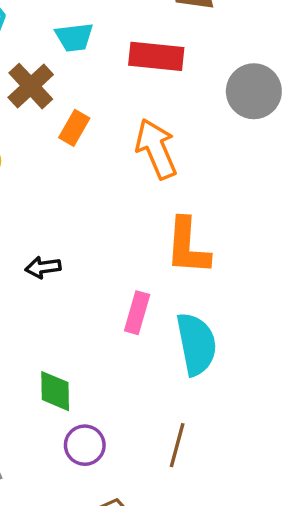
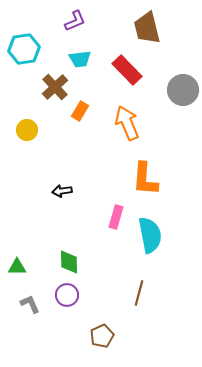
red rectangle: (156, 56) -> (127, 70), turned 40
purple circle: (85, 445) -> (67, 295), moved

